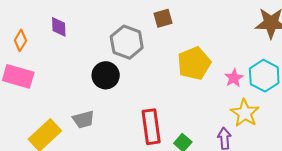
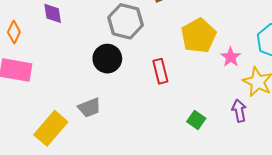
pink star: (234, 78) -> (231, 57), moved
red rectangle: (151, 127) -> (160, 71), moved, size x0.7

